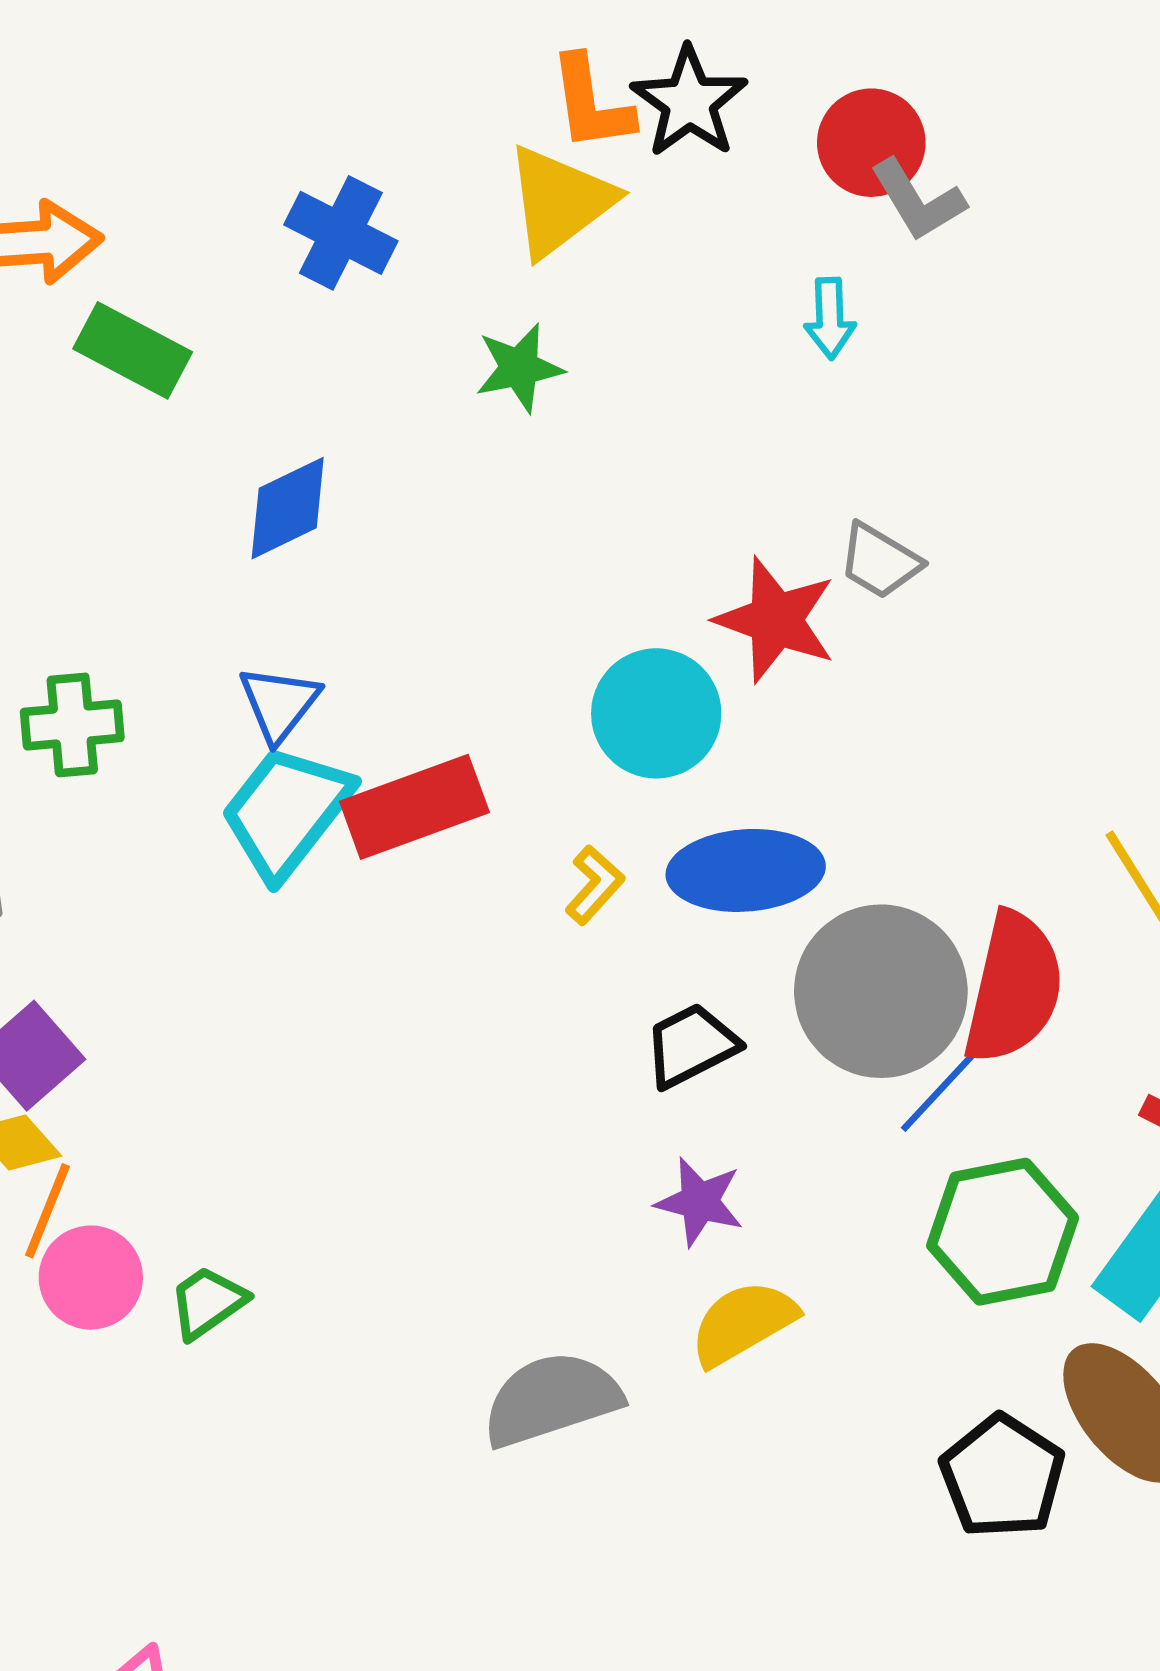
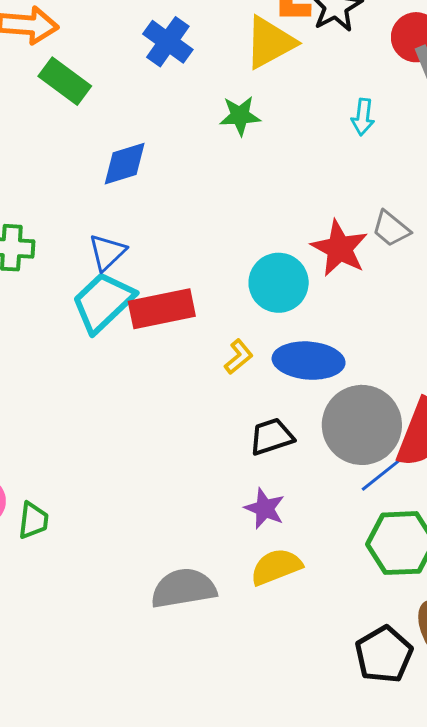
cyan arrow: (830, 318) -> (363, 117), moved
green trapezoid: (207, 1302) -> (33, 520), turned 123

